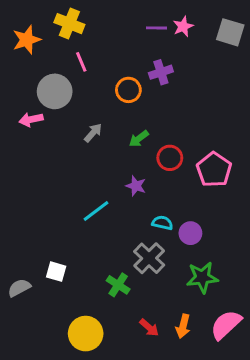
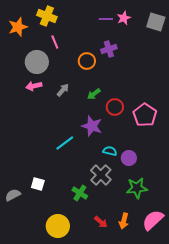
pink arrow: (31, 119) -> (34, 86), moved
purple star: (136, 186) -> (92, 126), size x1.5

